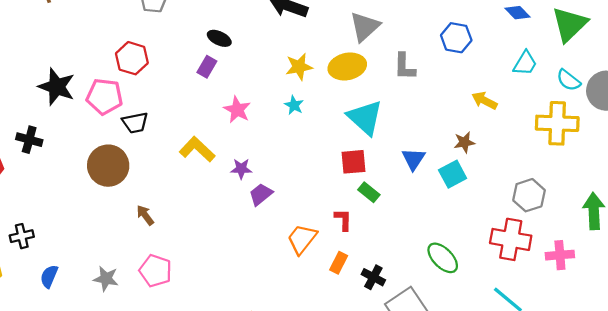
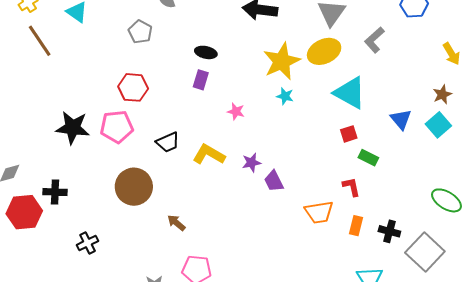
yellow star: (299, 67) -> (282, 61), size x1.5
gray L-shape: (405, 67) -> (374, 40), turned 60
yellow arrow: (484, 101) -> (452, 54), turned -135
pink star: (237, 110) -> (236, 112), size x0.7
black trapezoid: (135, 123) -> (168, 142), moved
black cross: (29, 140) -> (55, 192), moved
red square: (353, 162) -> (349, 134), size x0.7
purple trapezoid: (261, 194) -> (274, 181), turned -65
black cross: (22, 236) -> (88, 243), moved
orange trapezoid: (302, 239) -> (319, 212), turned -124

